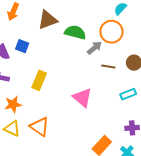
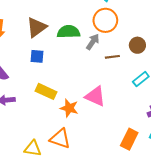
blue square: (22, 46) -> (37, 56), moved
yellow rectangle: (39, 80) -> (46, 91), turned -72
orange star: (13, 104) -> (69, 108), moved, turned -30

